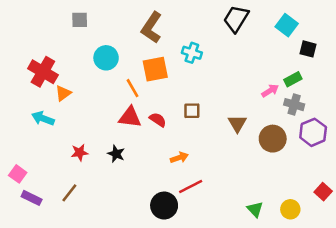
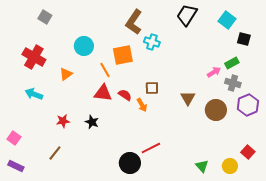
gray square: (80, 20) -> (45, 17), moved, turned 32
brown L-shape: (151, 28) -> (134, 22), moved
orange triangle: (63, 93) -> (66, 74), moved
orange arrow: (179, 158) -> (142, 105), moved, turned 80
red square: (323, 192) -> (248, 152), moved
purple rectangle: (32, 198) -> (16, 166), moved

